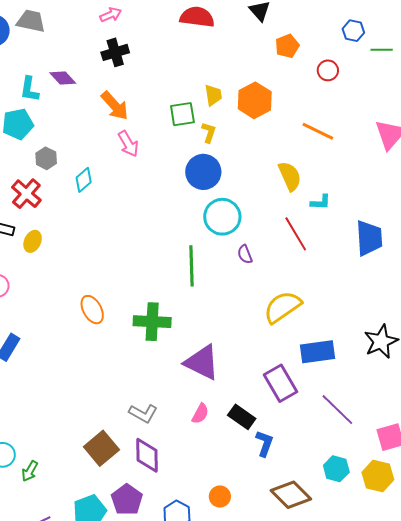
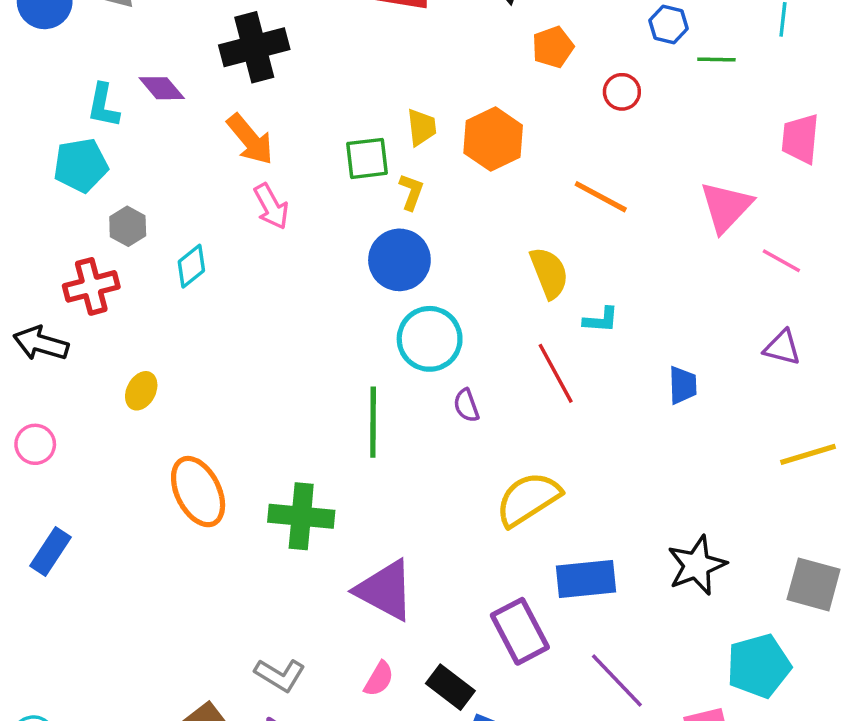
black cross: (115, 52) -> (254, 47), size x1.4
red cross: (26, 194) -> (91, 286), turned 32
blue trapezoid: (369, 238) -> (683, 385), size x0.6
yellow ellipse: (33, 241) -> (141, 391), moved
orange ellipse: (92, 310) -> (198, 492), size x1.4

